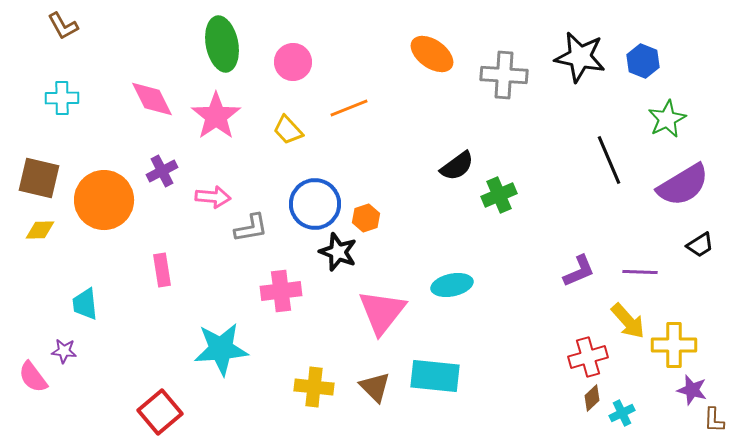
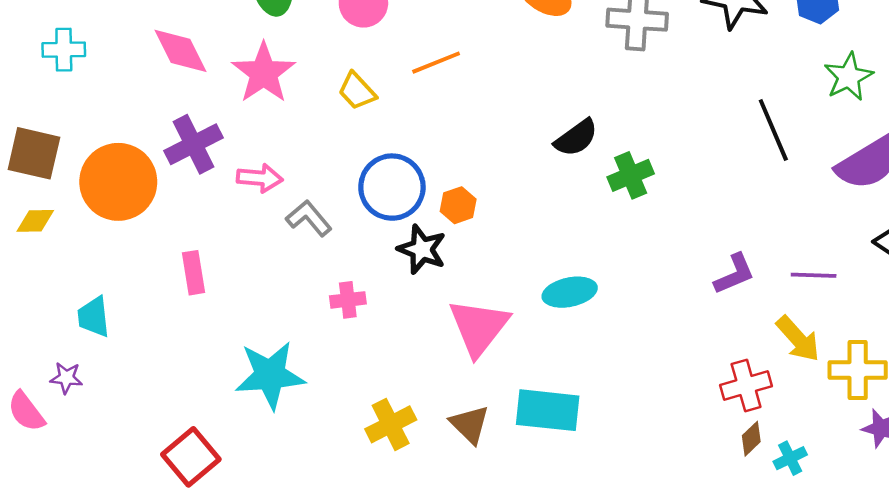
purple cross: (162, 171) -> (193, 144), size x1.4
gray L-shape: (251, 228) -> (309, 218), turned -120
pink cross: (281, 291) -> (348, 300), size x0.7
yellow cross: (314, 387) -> (391, 424), turned -33

